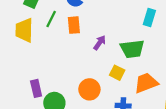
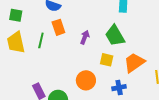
green line: (51, 19) -> (41, 40), moved
green trapezoid: (132, 49) -> (115, 36), turned 80

